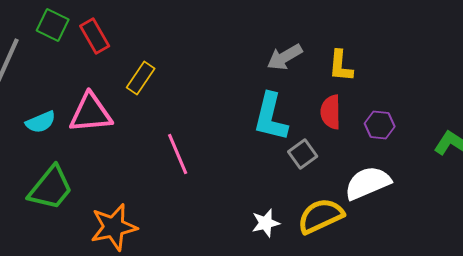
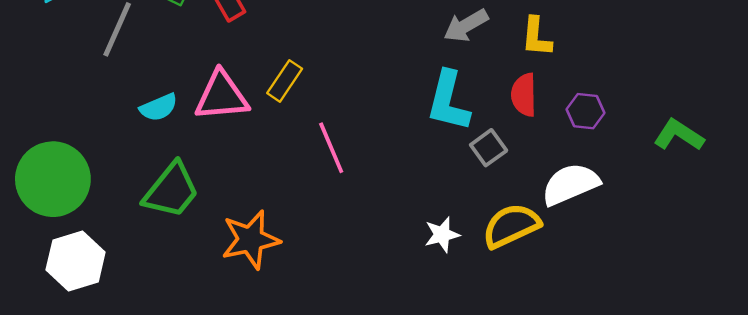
yellow rectangle: (141, 78) -> (285, 81), moved

